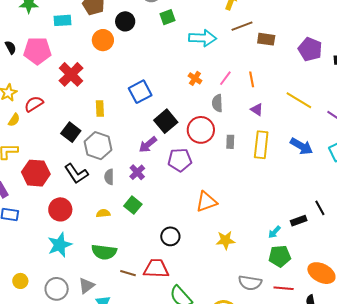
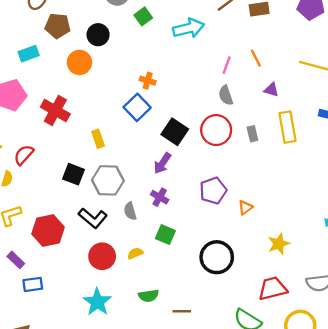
orange cross: (195, 78) -> (148, 81), moved
purple pentagon: (180, 160) -> (213, 191), moved
orange triangle: (206, 202) -> (245, 207), size x0.6
red circle: (60, 209) -> (102, 256), moved
black circle: (170, 236) -> (217, 257), size x1.5
green semicircle: (104, 252) -> (149, 296), size x0.7
red trapezoid: (156, 269) -> (273, 289), moved

